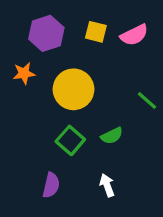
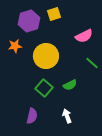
yellow square: (96, 32) -> (54, 14), moved, turned -32
pink semicircle: (134, 35) -> (84, 36), moved

